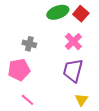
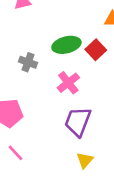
pink cross: (73, 42) -> (68, 83), moved
gray cross: (29, 44) -> (28, 62), moved

